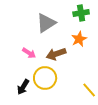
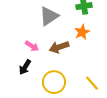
yellow circle: (45, 78) -> (54, 82), moved
black arrow: (23, 87) -> (25, 67), moved

